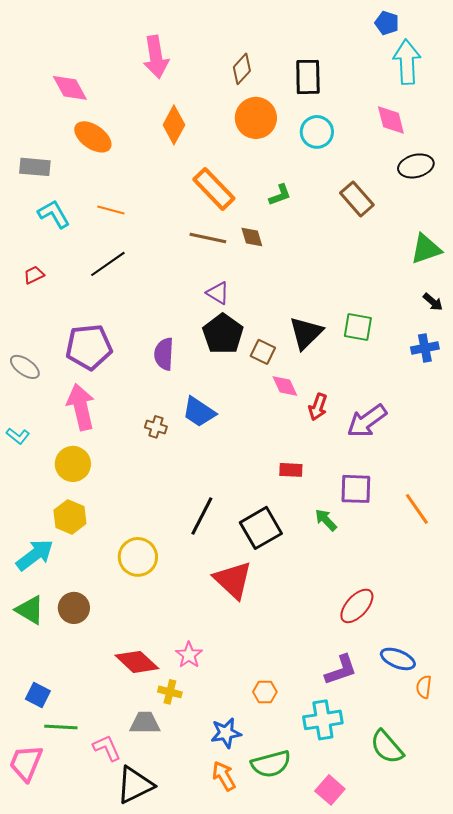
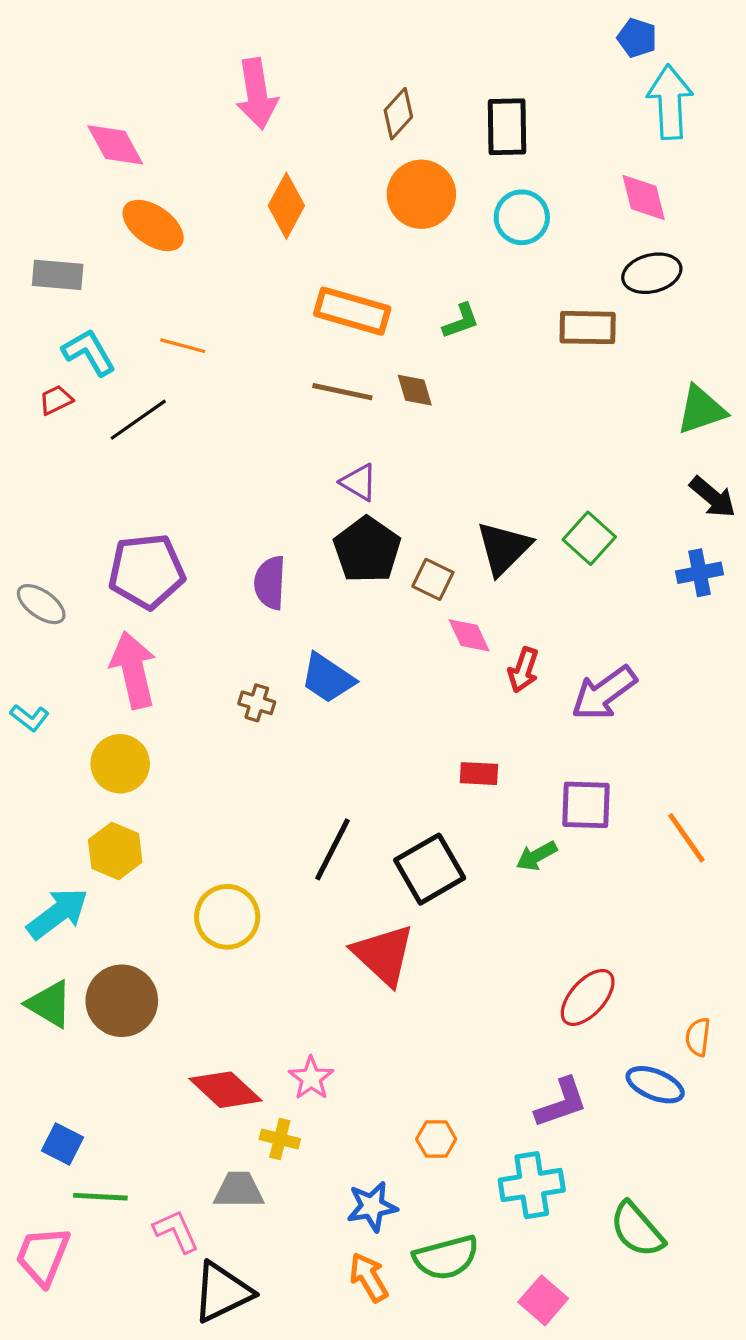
black ellipse: (416, 166) -> (652, 273), moved
orange rectangle: (214, 189) -> (352, 311), turned -30
brown rectangle: (357, 199) -> (588, 328), turned -48
black line: (108, 264) -> (138, 420), moved
red trapezoid: (34, 275) -> (56, 400), moved
black arrow: (433, 302) -> (713, 497), size x1.4
green square: (358, 327) -> (589, 538), turned 32
green arrow: (326, 520) -> (537, 856), turned -75
brown circle: (74, 608) -> (122, 1001), size x1.4
orange semicircle: (424, 687) -> (698, 1037), moved

